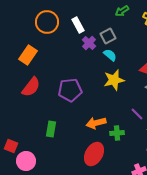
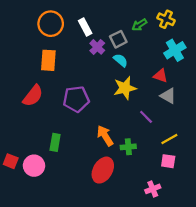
green arrow: (122, 11) -> (139, 25), moved
orange rectangle: (28, 55) -> (48, 60), moved, turned -30
purple line: (137, 114) -> (146, 117), moved
orange arrow: (96, 123) -> (105, 136), turned 72
pink circle: (26, 161) -> (34, 166), moved

